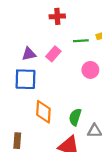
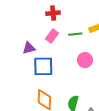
pink rectangle: (53, 54) -> (52, 36), moved
blue square: (25, 79) -> (43, 66), moved

